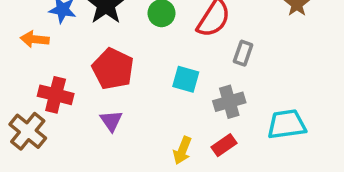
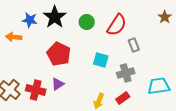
gray rectangle: (243, 53) -> (134, 45), turned -40
red cross: (56, 95) -> (36, 90), moved
purple triangle: (111, 121) -> (58, 84), turned 32

